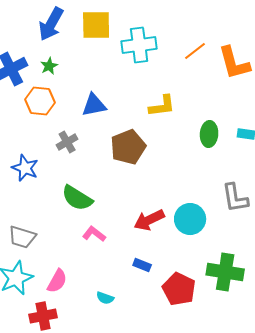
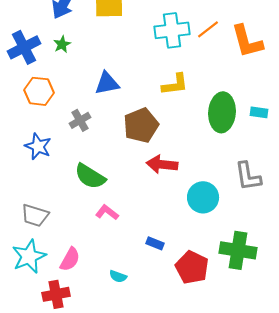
cyan cross: (139, 45) -> (172, 30), moved
orange hexagon: (40, 101) -> (39, 91), moved
green ellipse: (209, 134) -> (222, 112), size x1.5
red arrow: (149, 220) -> (162, 164), moved, turned 32

